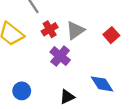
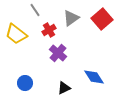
gray triangle: (75, 30) -> (71, 18), moved
red square: (111, 35) -> (102, 19), moved, size x1.5

